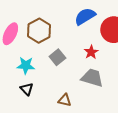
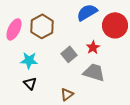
gray square: (57, 57) -> (69, 54), moved
brown triangle: (65, 100) -> (67, 94), turned -48

